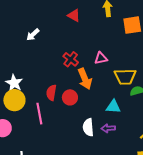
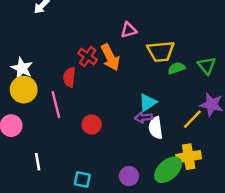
red cross: (71, 59) -> (88, 56), moved
red circle: (70, 97) -> (92, 125), moved
cyan triangle: (113, 107) -> (148, 102), moved, turned -35
white semicircle: (88, 127) -> (156, 128), moved

